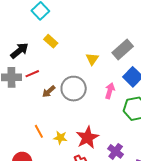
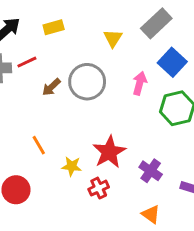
yellow rectangle: (51, 41) -> (54, 27), moved, turned -56
yellow star: (60, 138) -> (72, 166), moved

